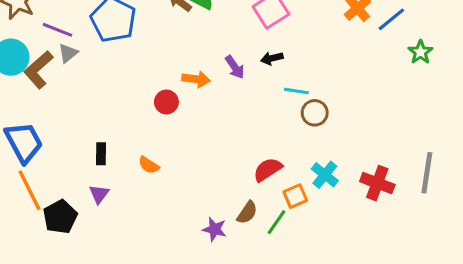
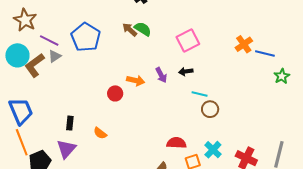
blue line: (391, 19) -> (265, 53), turned 48
red semicircle: (268, 170) -> (176, 143), turned 30
purple triangle: (99, 194) -> (66, 149), size x1.5

